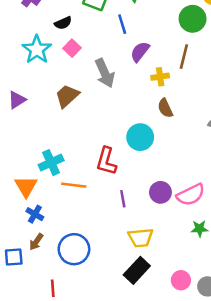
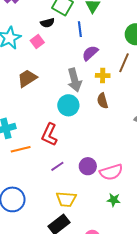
black semicircle: (63, 23) -> (47, 23), moved
gray arrow: (105, 73) -> (75, 80), moved
cyan circle: (140, 137) -> (68, 105), moved
orange line: (74, 185) -> (21, 149), turned -30
purple line: (123, 199) -> (57, 166), turned 56

